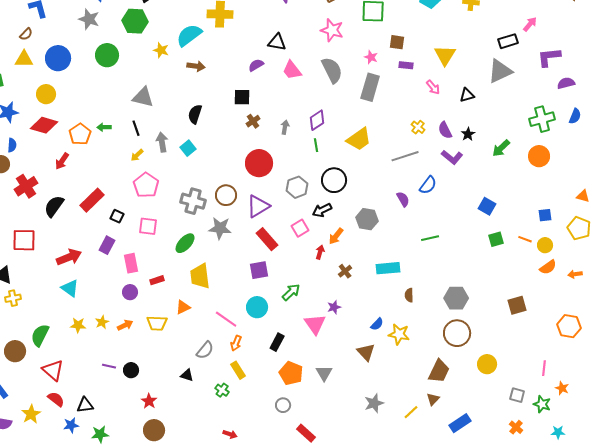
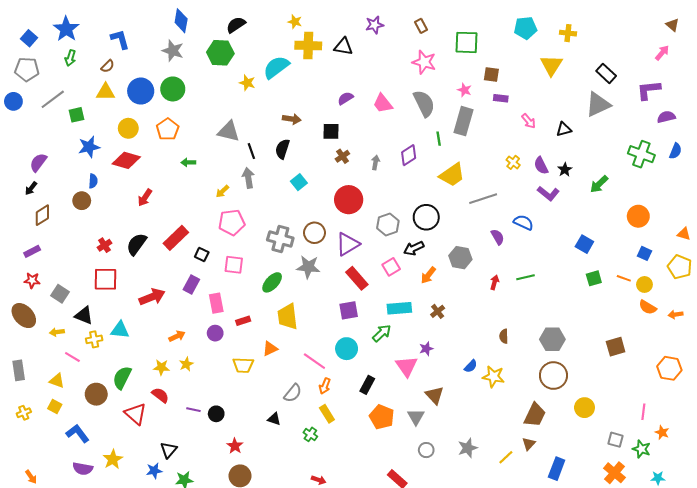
pink arrow: (530, 24) -> (662, 53), moved
black rectangle: (508, 41) -> (606, 73), turned 60
black triangle: (277, 42) -> (343, 47), moved
green circle: (107, 55) -> (173, 89), moved
yellow triangle: (445, 55) -> (551, 65), moved
brown arrow: (196, 66) -> (292, 119), moved
green cross: (542, 119) -> (641, 154), turned 35
black line: (136, 128) -> (251, 151), moved
orange pentagon: (80, 134) -> (168, 129), moved
green line: (316, 145) -> (439, 139), moved
cyan square: (188, 148) -> (299, 182), moved
gray line: (405, 156) -> (483, 199), moved
orange circle: (539, 156) -> (638, 216), moved
pink pentagon: (146, 185) -> (232, 222), turned 30
blue semicircle: (428, 185) -> (523, 222), turned -102
red cross: (26, 186) -> (104, 245), moved, size x0.6
blue square: (545, 215) -> (644, 253), turned 32
red arrow: (320, 252) -> (494, 282), moved
orange semicircle: (548, 267) -> (648, 307), turned 66
cyan rectangle: (388, 268) -> (399, 308), moved
cyan triangle: (70, 288) -> (120, 330), moved, turned -30
orange arrow: (125, 325) -> (177, 336), moved
brown triangle: (366, 352) -> (434, 395), moved
red semicircle: (56, 399) -> (160, 395), moved
black triangle: (85, 405) -> (169, 450), turned -42
gray circle: (283, 405) -> (426, 450), moved
blue rectangle: (460, 423) -> (557, 469), turned -35
orange cross: (516, 427) -> (614, 473), size x1.5

